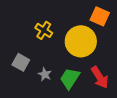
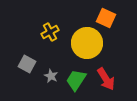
yellow cross: (44, 30) -> (50, 32), turned 30

